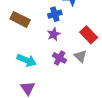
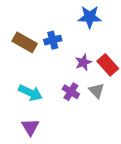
blue cross: (55, 14) -> (53, 40), moved
purple star: (54, 34) -> (83, 62), moved

